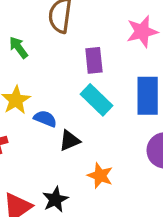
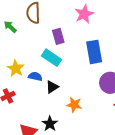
green arrow: (18, 47) -> (10, 27), moved
cyan rectangle: (97, 100) -> (52, 58), moved

